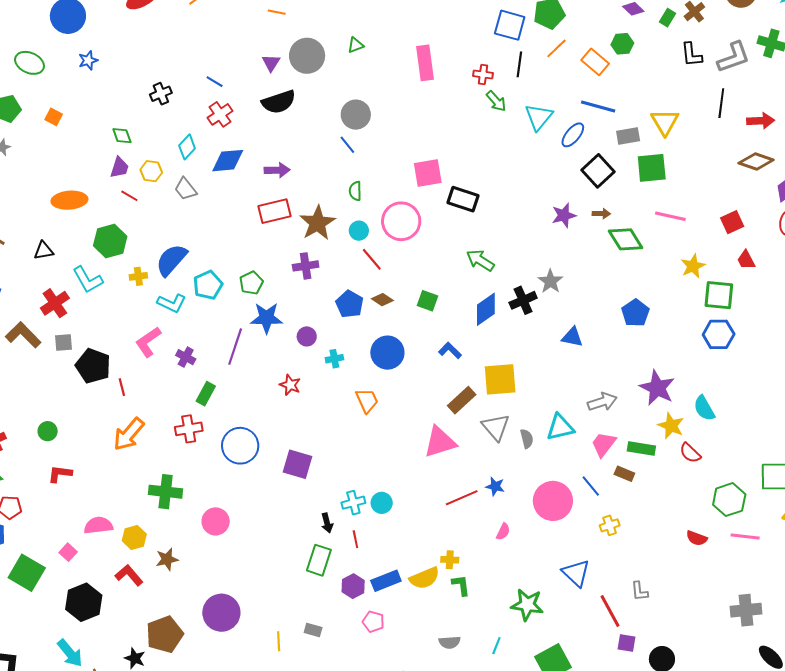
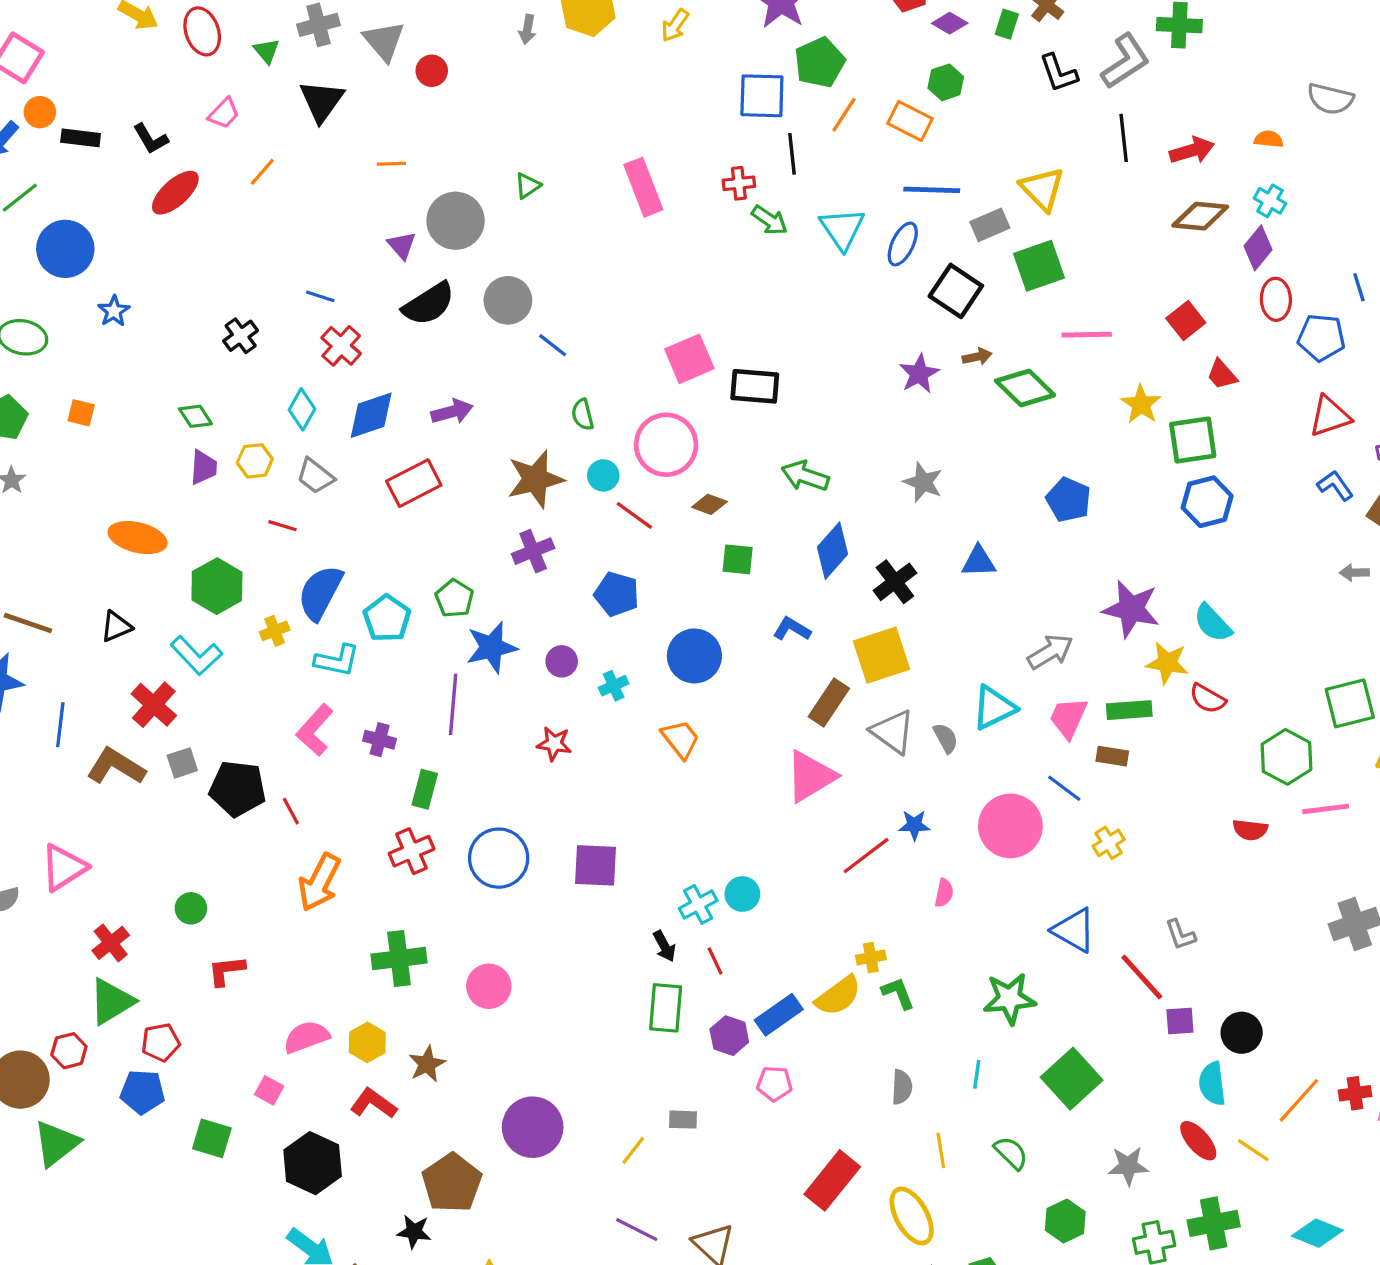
gray circle: (356, 115) -> (508, 300), moved
red line: (129, 196) -> (283, 526), moved
orange ellipse: (69, 200) -> (138, 538), turned 32
red rectangle: (275, 211) -> (414, 483), moved
brown star: (317, 223) -> (535, 479), turned 30
brown diamond: (382, 300) -> (709, 504), moved
black cross: (523, 300) -> (895, 582), moved
green square: (27, 573) -> (212, 1138), size x0.7
yellow line: (279, 641) -> (633, 1150), turned 54
gray semicircle: (450, 642) -> (902, 1087), turned -70

